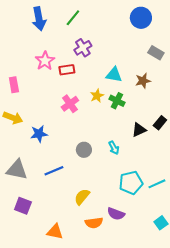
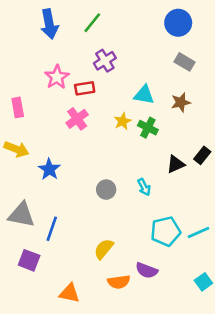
gray rectangle: (156, 53) -> (184, 62), moved
pink cross: (70, 104) -> (77, 119), moved
blue star: (39, 134) -> (49, 169), turned -30
blue line: (54, 171) -> (52, 229), moved, turned -48

